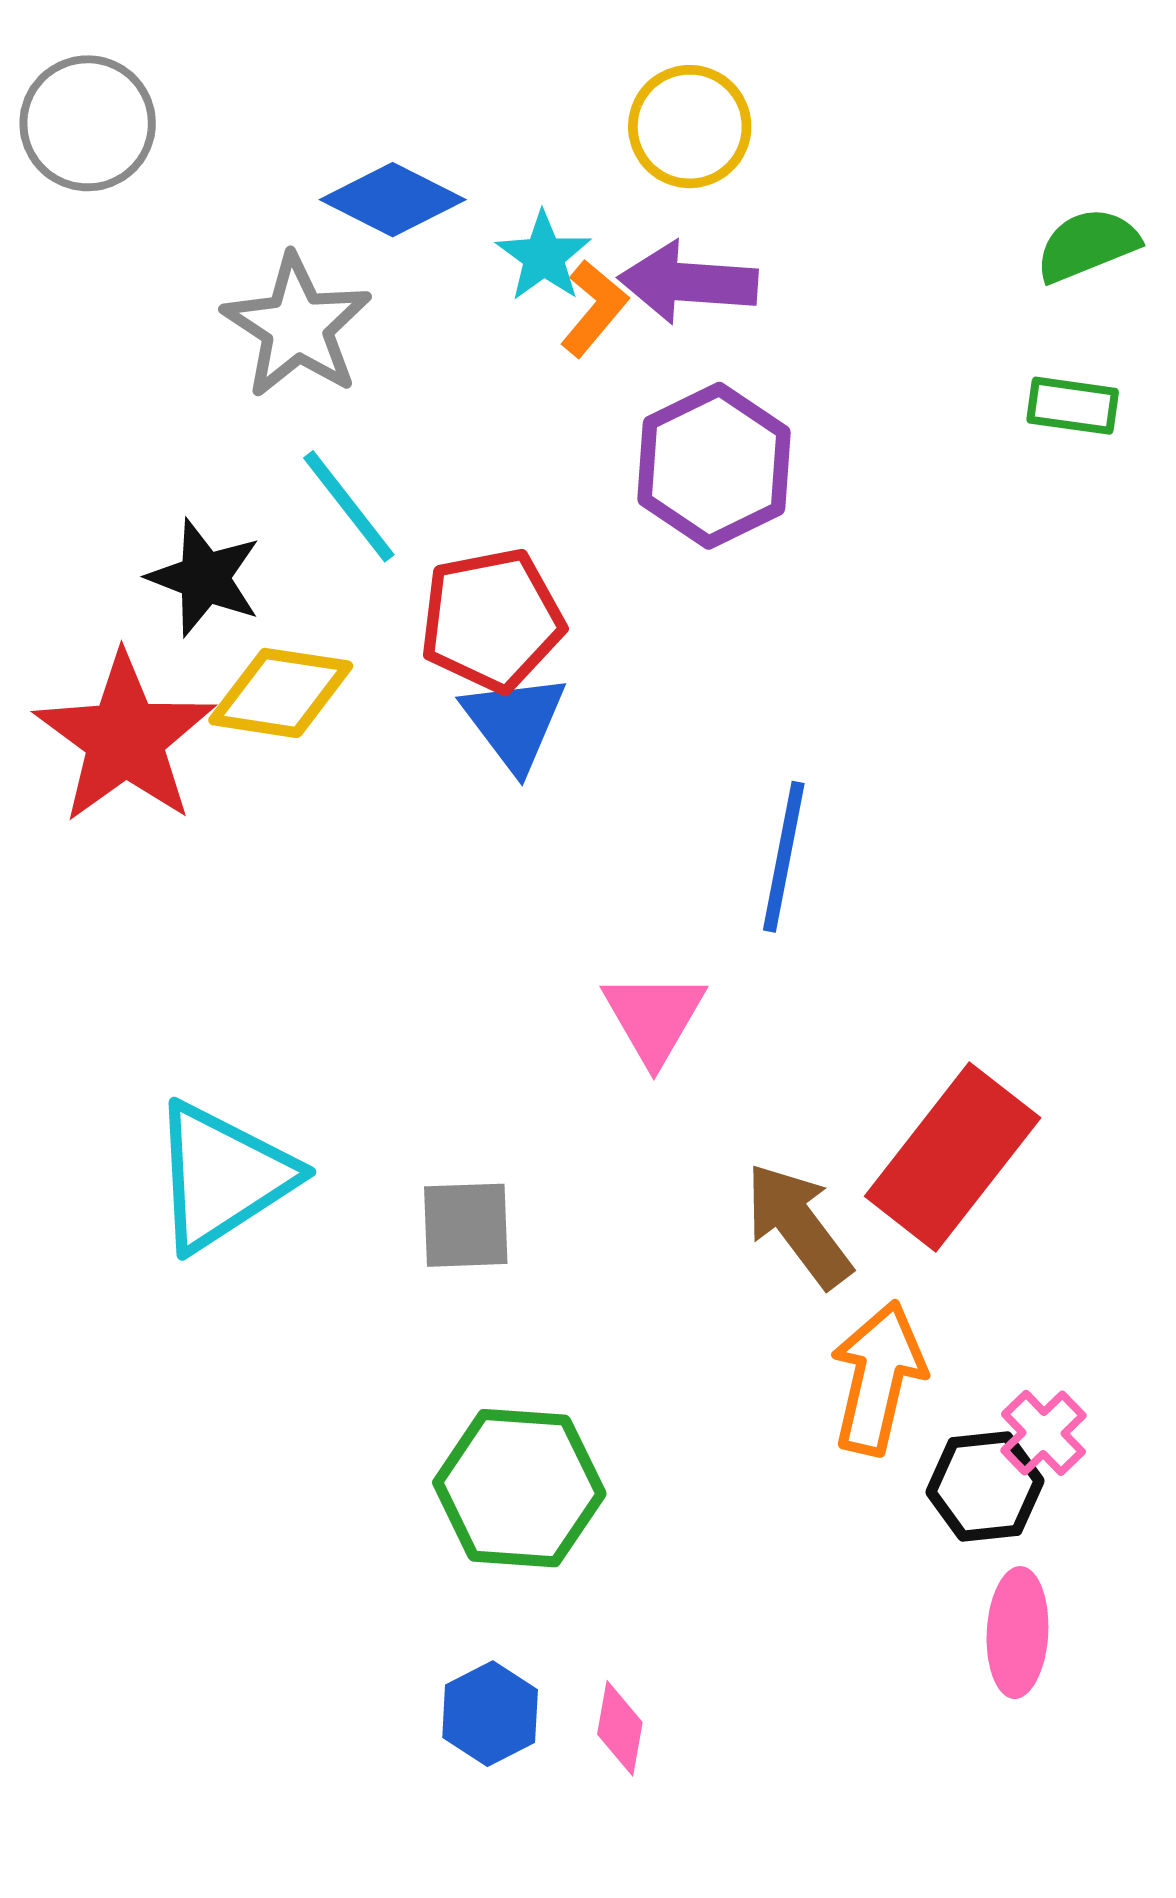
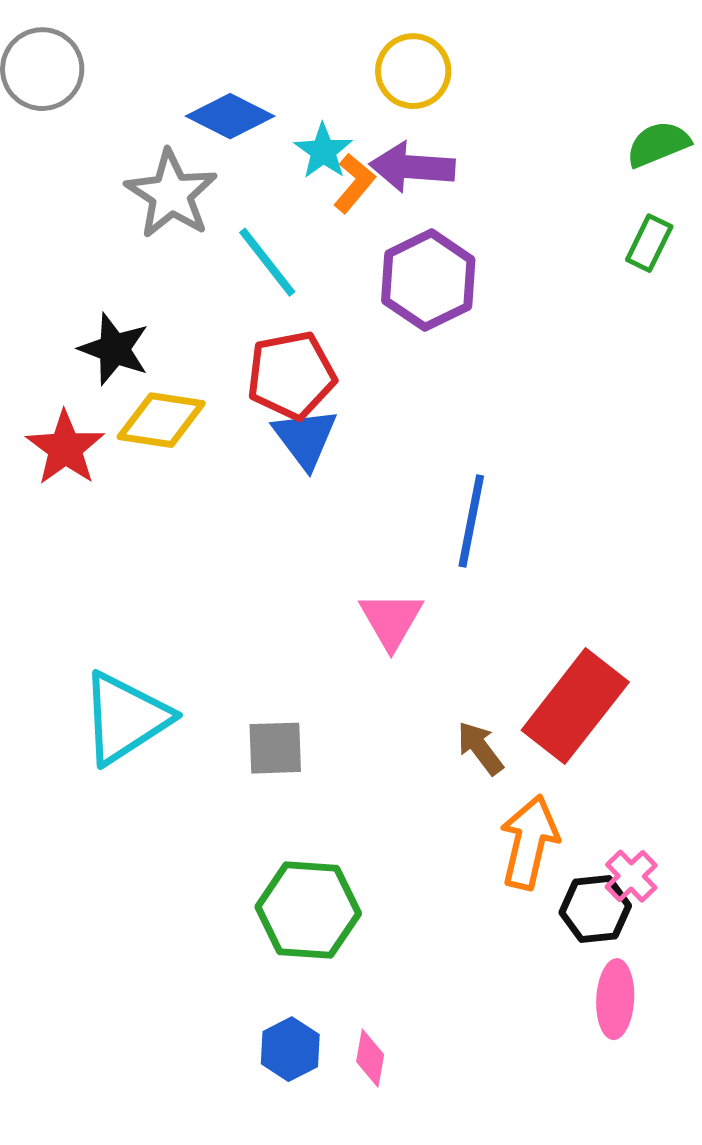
green rectangle: (1073, 406) -> (649, 243), turned -72
cyan line: (349, 506) -> (267, 262), moved
red star: (125, 738) -> (65, 448), size x0.7
brown arrow: (798, 1225) -> (480, 748), size x0.7

